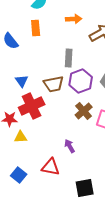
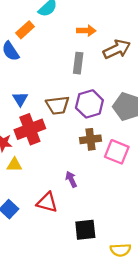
orange rectangle: (36, 28) -> (25, 30), moved, turned 49
gray rectangle: (69, 58) -> (78, 63), moved
brown cross: (84, 111) -> (90, 139), turned 30

